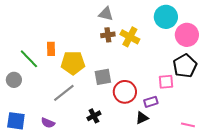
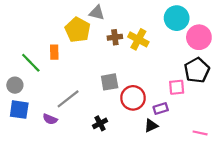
gray triangle: (106, 14) -> (97, 13), moved
yellow pentagon: (73, 63) -> (78, 30), moved, turned 30
blue square: (16, 121) -> (19, 110), moved
purple semicircle: (48, 123) -> (50, 119), moved

